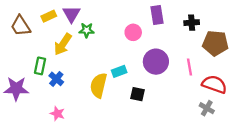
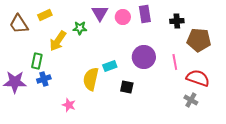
purple triangle: (71, 14) -> (100, 13), moved
pink circle: (133, 32) -> (123, 17), moved
blue cross: (56, 79) -> (44, 79), moved, turned 32
pink star: (57, 114) -> (69, 105), moved

